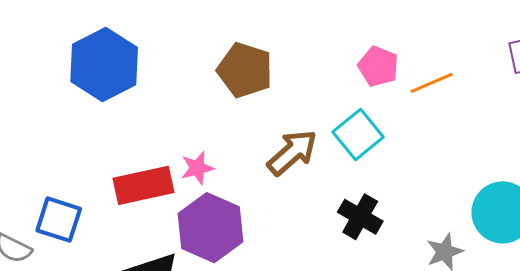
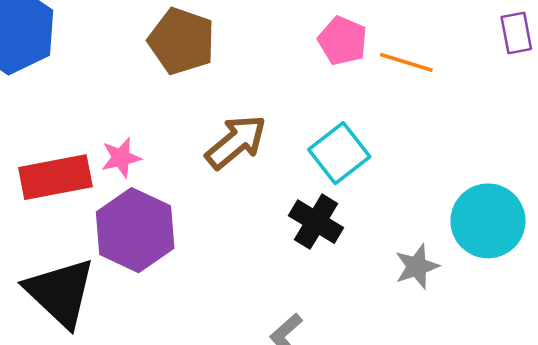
orange line: (432, 83) -> (406, 62), turned 39
cyan square: (358, 135) -> (339, 153), moved

